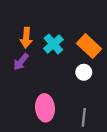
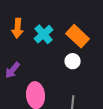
purple arrow: (21, 62) -> (13, 70), moved

